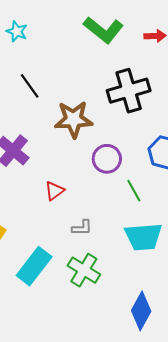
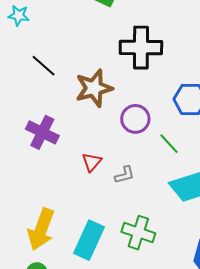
black cross: (129, 91) -> (141, 48), turned 30
gray L-shape: (82, 228) -> (125, 175), moved

